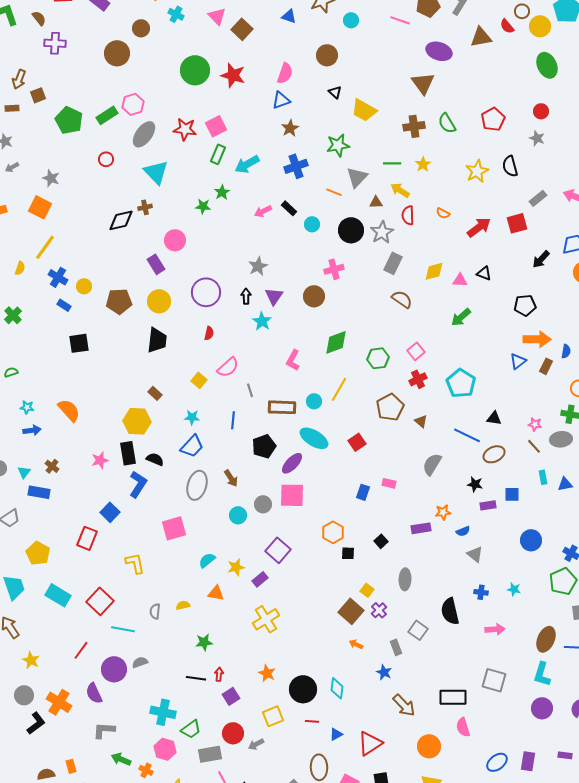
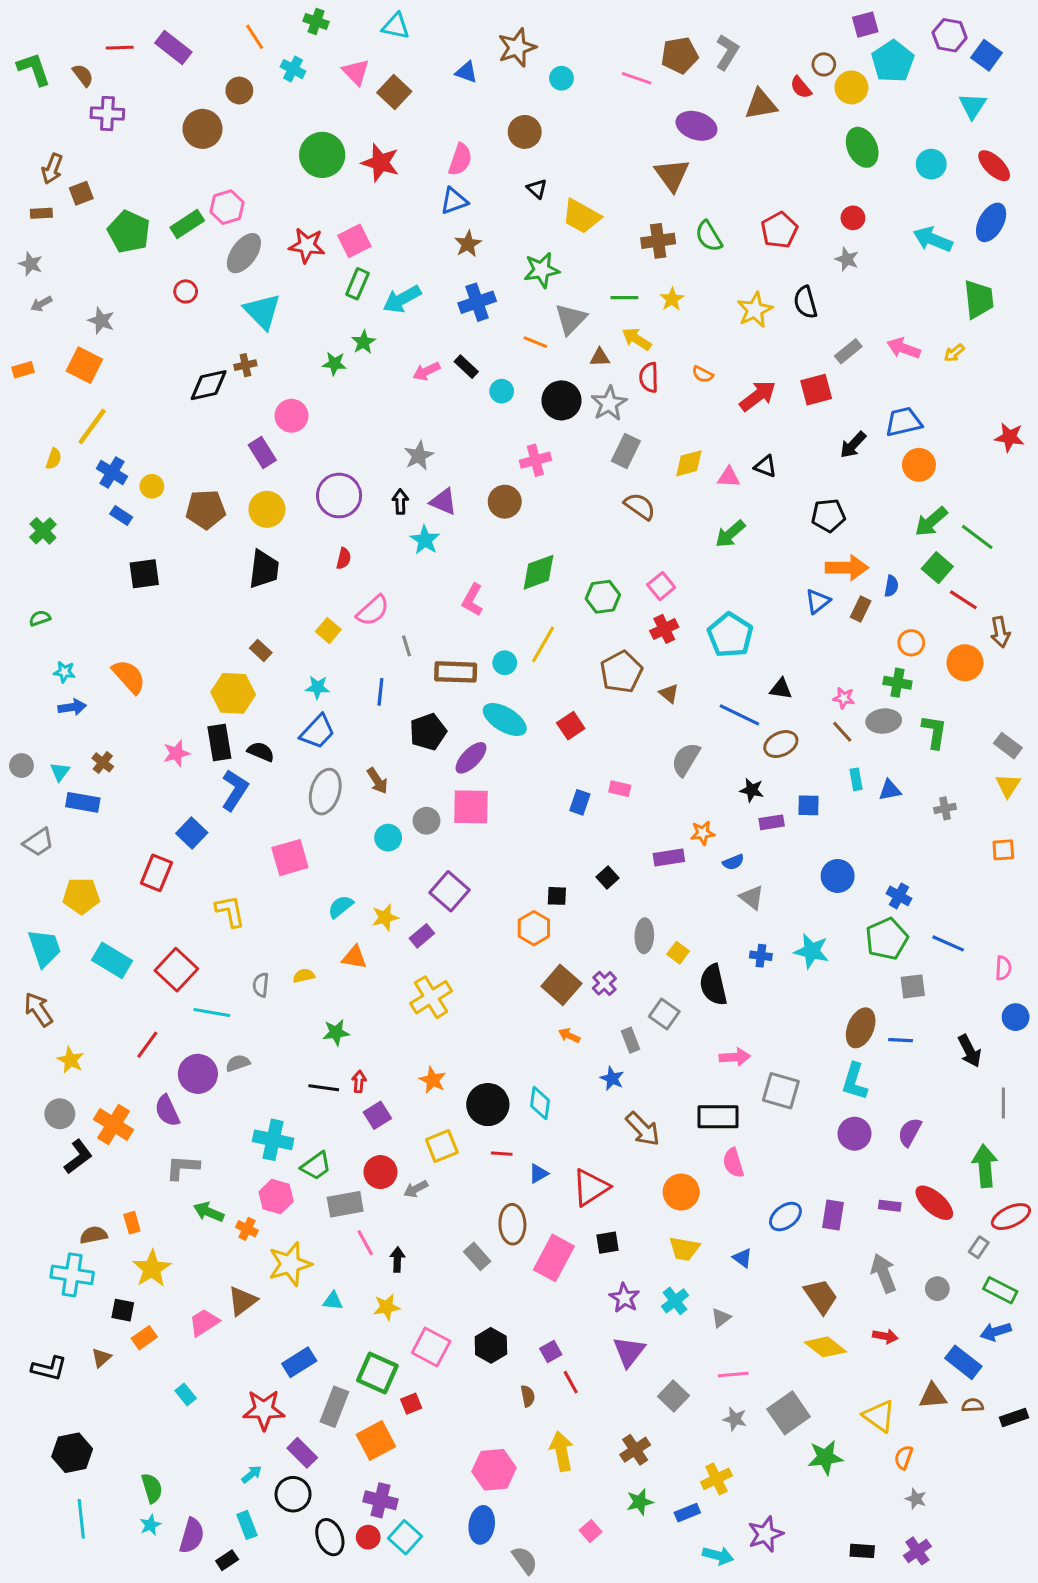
purple triangle: (274, 296) -> (443, 502), turned -42
orange hexagon: (333, 532) -> (534, 928), moved
yellow pentagon: (38, 553) -> (81, 896), turned -30
cyan star: (514, 589) -> (812, 951), size x1.6
yellow square: (367, 590) -> (678, 953), moved
pink arrow: (495, 629) -> (735, 1057), moved

